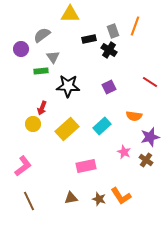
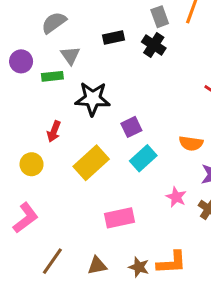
black rectangle: (89, 39) -> (113, 38), moved
purple circle: (21, 49) -> (21, 61), moved
purple square: (109, 87) -> (131, 127), moved
yellow circle: (33, 124) -> (32, 164), moved
orange L-shape: (121, 196) -> (172, 263), turned -60
brown line: (29, 201) -> (52, 261), moved, turned 60

